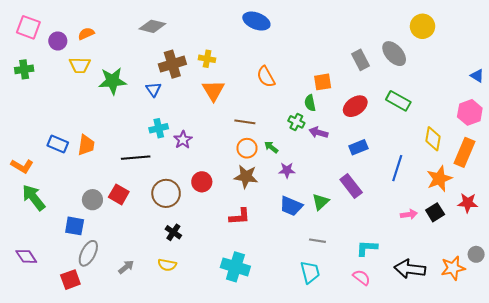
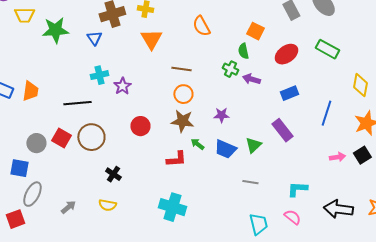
orange square: (323, 82) -> (255, 31), turned 36
green arrow: (271, 147) -> (197, 144), moved
brown circle: (166, 193) -> (91, 137), moved
cyan trapezoid: (310, 272) -> (258, 224), moved

